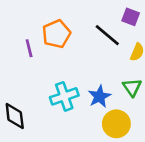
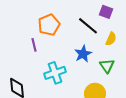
purple line: (29, 48) -> (34, 45), moved
blue star: (99, 96) -> (83, 54), moved

